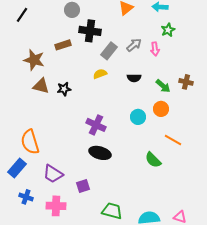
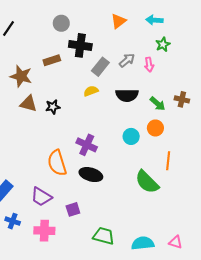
black semicircle: (134, 78) -> (127, 95), size x1.5
orange line: (173, 140) -> (168, 161), turned 66
orange semicircle: (30, 142) -> (57, 163), moved
green semicircle: (153, 160) -> (147, 182), size x1.4

